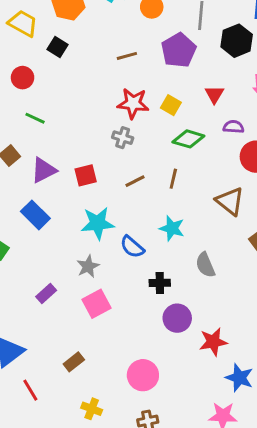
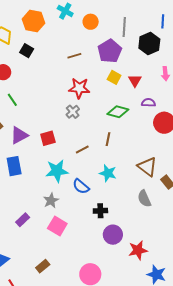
yellow square: (171, 105) -> (114, 77), moved
green line: (35, 118) -> (12, 100), turned 32
gray cross: (123, 138) -> (73, 112), turned 32
brown line: (135, 181) -> (82, 149), moved
brown triangle: (230, 201) -> (147, 167), moved
blue rectangle: (35, 215) -> (14, 166), turned 36
gray semicircle: (205, 265) -> (144, 199), moved
pink square: (96, 304) -> (57, 226), turned -30

